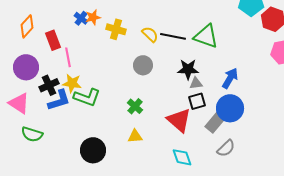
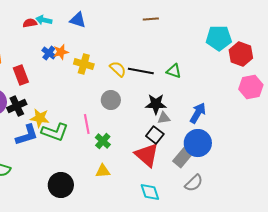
green triangle: (206, 36) -> (174, 71), size x0.6
pink line: (68, 57) -> (87, 124), moved
black cross: (49, 85) -> (17, 106), moved
black square: (197, 101) -> (155, 135), moved, turned -36

